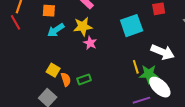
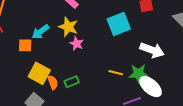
orange square: (49, 11) -> (25, 45), moved
yellow star: (83, 26) -> (68, 27), turned 30
yellow line: (136, 67) -> (116, 73), moved, turned -56
yellow square: (53, 70) -> (39, 73), size x1.5

